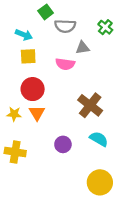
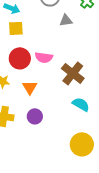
pink semicircle: (65, 64) -> (44, 57), moved
orange triangle: (37, 113) -> (30, 87), moved
purple circle: (63, 144) -> (35, 116), moved

